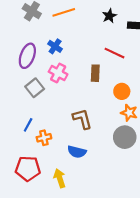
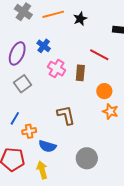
black star: (109, 16) -> (80, 19), moved
pink cross: (58, 73) -> (56, 69), moved
gray circle: (125, 137) -> (87, 158), moved
blue semicircle: (77, 152) -> (47, 146), moved

